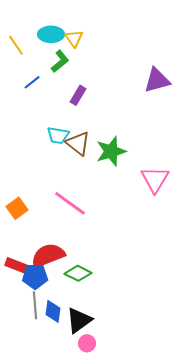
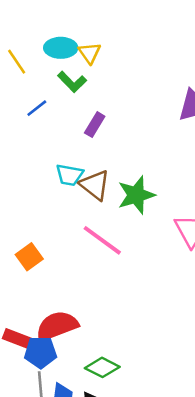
green L-shape: (60, 61) -> (72, 82), turned 85
pink line: (70, 203) -> (102, 240), moved
orange square: (17, 208) -> (29, 257), moved
green diamond: (78, 273) -> (102, 367), moved

